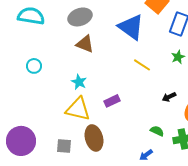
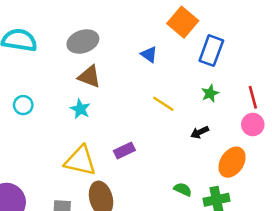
blue triangle: (131, 27) -> (149, 54), size x0.5
cyan star: (79, 82) -> (80, 109), moved
black arrow: (169, 97) -> (200, 132), moved

